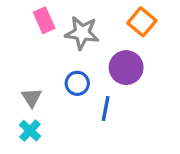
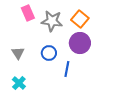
orange square: (142, 22) -> (80, 19), moved
gray triangle: (32, 97) -> (18, 53), moved

